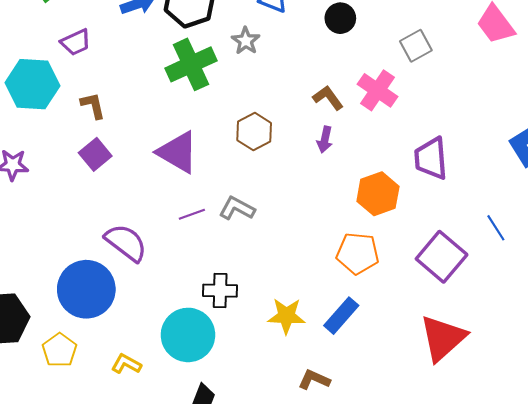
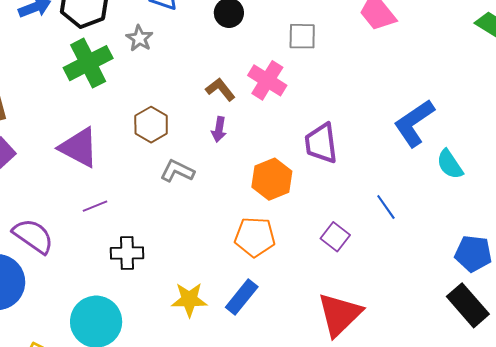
gray square: (416, 46) -> (302, 36), turned 32
gray L-shape: (237, 208) -> (177, 171), moved
purple square: (442, 257) -> (335, 237), size x0.6
black cross: (220, 291) -> (127, 253), moved

